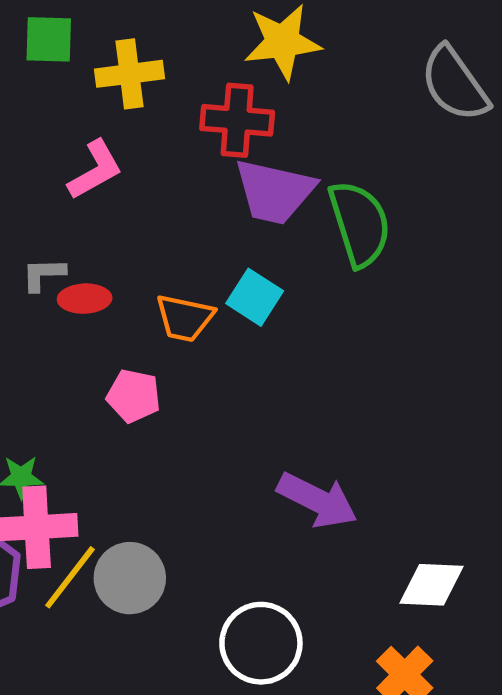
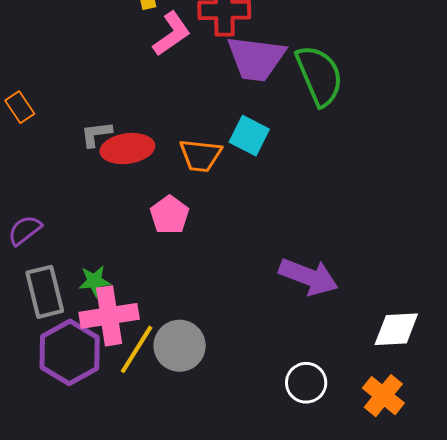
pink L-shape: (95, 170) -> (172, 34), moved
red ellipse: (85, 299) -> (127, 149), size x1.4
pink pentagon: (134, 396) -> (169, 215), turned 30
white circle: (261, 643) -> (306, 383), moved, size x0.7

